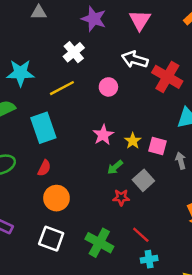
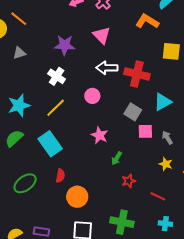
yellow star: (133, 141) -> (166, 164), moved
gray square: (143, 180) -> (133, 112), moved
red line: (141, 235) -> (158, 196), moved
cyan cross: (149, 259) -> (165, 224), turned 32

